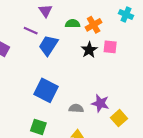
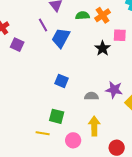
purple line: (31, 31) -> (43, 25), turned 40
black star: (89, 50) -> (103, 48), moved
blue square: (46, 90) -> (61, 81), size x0.6

